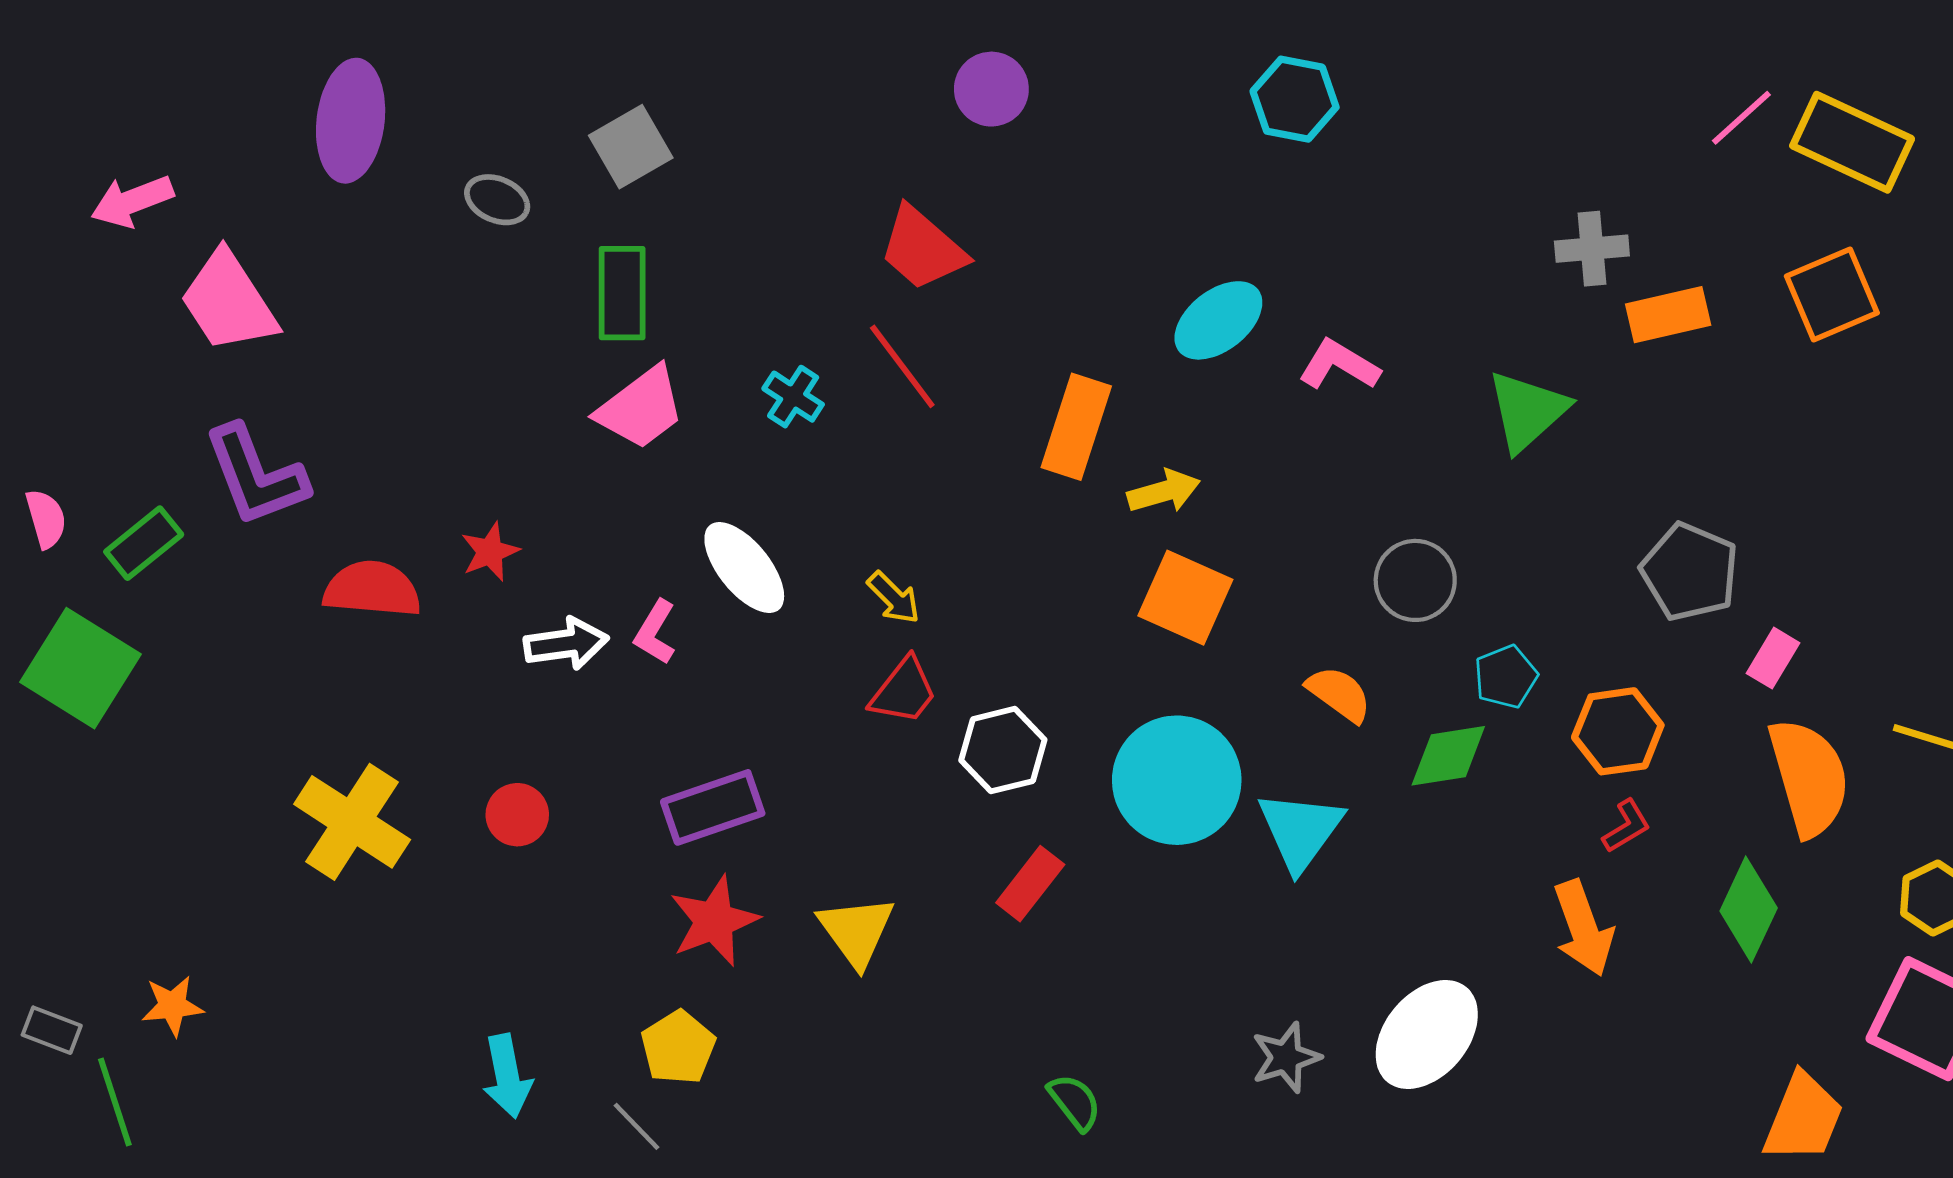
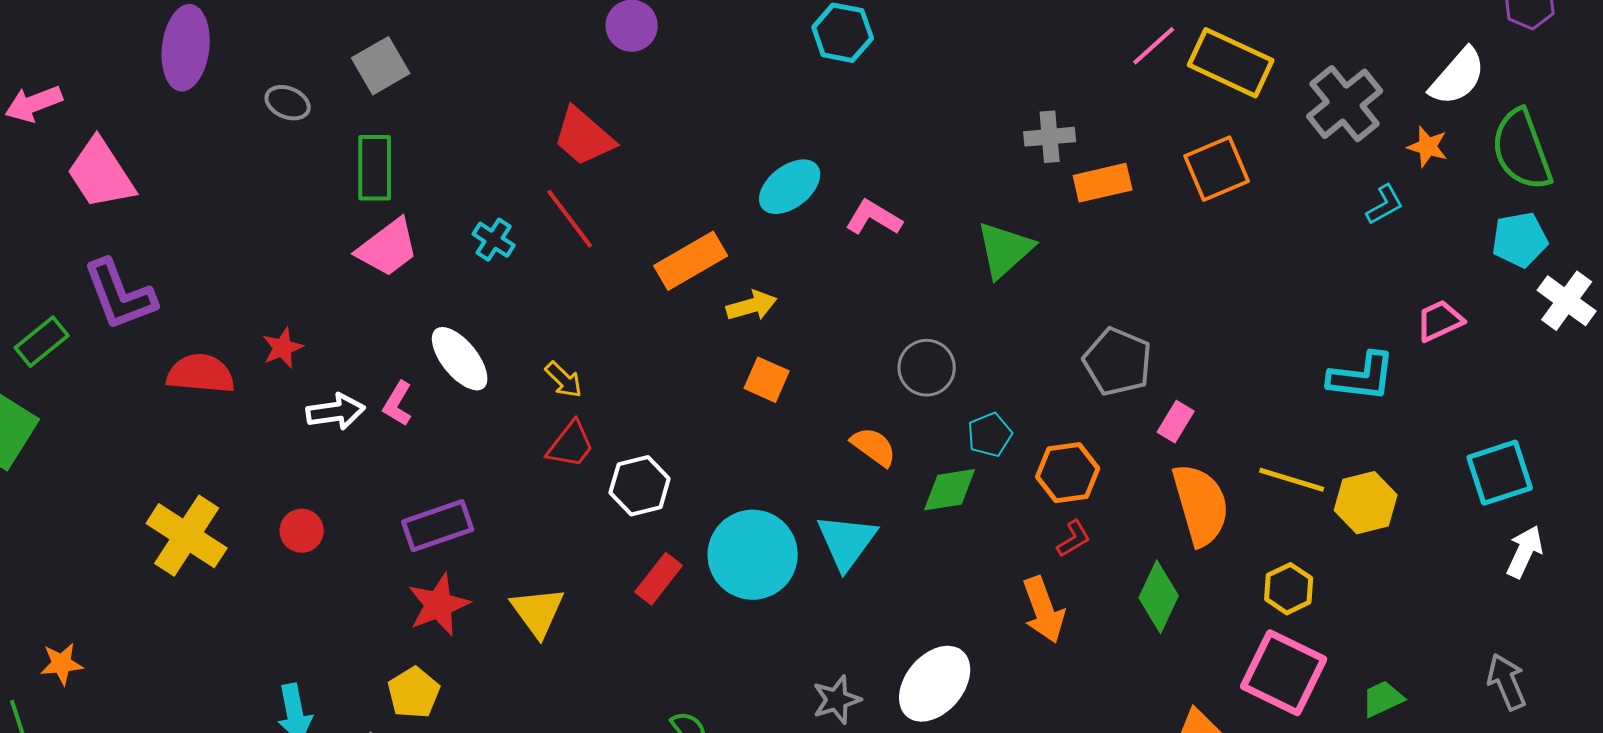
orange rectangle: (1076, 427) -> (691, 261), turned 42
orange square: (1185, 598) -> (767, 380), size x0.7
cyan circle: (1177, 780) -> (753, 555), moved

